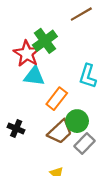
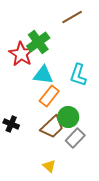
cyan triangle: (34, 76) -> (43, 75), moved

